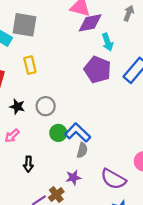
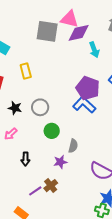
gray square: (25, 25) -> (47, 31), moved
purple pentagon: (98, 70) -> (88, 88), moved
blue L-shape: (78, 133) -> (84, 105), moved
purple star: (73, 178) -> (60, 162), moved

